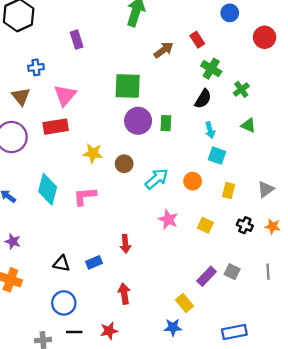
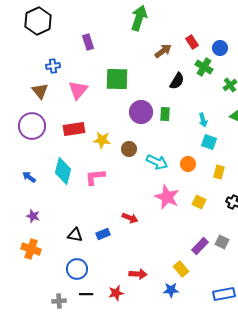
blue circle: (230, 13) -> (220, 48), moved
green square: (128, 86) -> (117, 79), moved
black semicircle: (203, 99) -> (177, 81), moved
red rectangle: (56, 127) -> (74, 129), moved
cyan arrow: (157, 179) -> (157, 162), turned 65
pink star: (168, 219) -> (167, 197), size x1.4
red arrow: (125, 244) -> (130, 218), turned -63
red arrow: (124, 294) -> (138, 274), moved, turned 102

